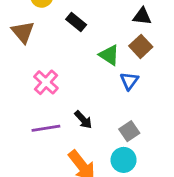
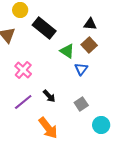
black rectangle: (76, 22) -> (44, 28), size x1.6
purple line: (46, 128) -> (23, 102), turned -30
cyan circle: (124, 160) -> (101, 125), moved

